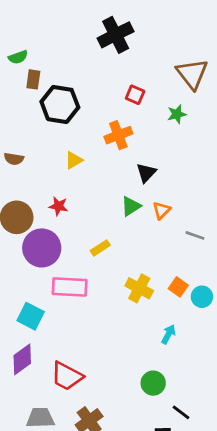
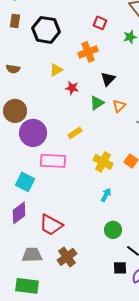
brown rectangle: (33, 79) -> (15, 21), moved
red star: (58, 206) -> (72, 88), moved
cyan arrow: (168, 334) -> (106, 195), moved

